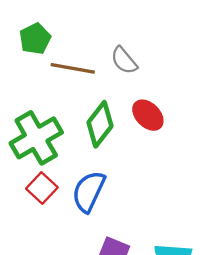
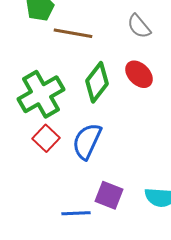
gray semicircle: (124, 60) -> (139, 26), moved

